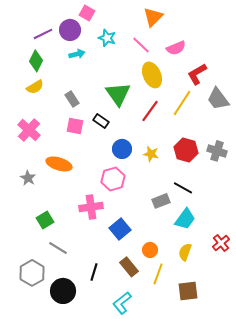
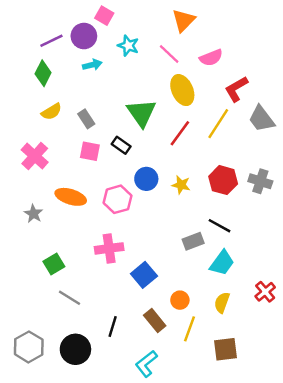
yellow semicircle: (35, 87) -> (51, 112), moved
pink hexagon: (113, 179) -> (117, 199), moved
gray hexagon: (32, 273) -> (29, 347), moved

